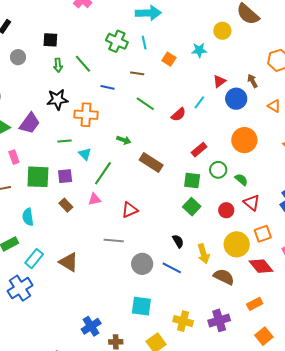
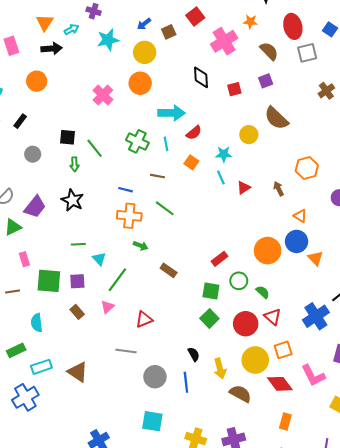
green line: (83, 64) -> (95, 148), moved
black star: (57, 99) -> (72, 200), turned 30
blue circle: (236, 99) -> (297, 241), moved
cyan line: (199, 102) -> (221, 177), moved, turned -64
orange cross: (86, 115) -> (129, 216), moved
red semicircle: (178, 115) -> (194, 133), moved
purple trapezoid: (30, 123) -> (35, 207), moved
brown rectangle: (151, 162) -> (169, 270), size x0.7
pink triangle: (94, 199) -> (107, 307), turned -32
red circle: (226, 210) -> (246, 324), size x1.5
cyan rectangle: (34, 259) -> (41, 367), turned 30
blue line: (172, 268) -> (186, 382), turned 54
orange rectangle: (255, 304) -> (285, 421), moved, turned -49

